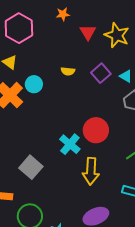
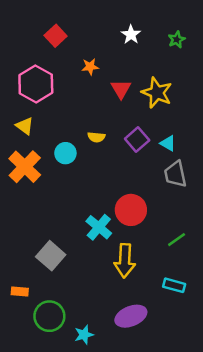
cyan circle: (34, 84) -> (65, 153), moved

